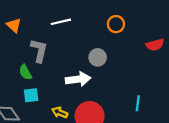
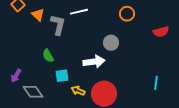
gray L-shape: (39, 50) -> (58, 25), moved
cyan square: (31, 95) -> (62, 76), moved
cyan line: (138, 103) -> (156, 83), moved

